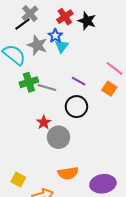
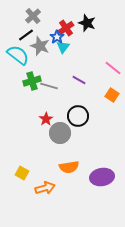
red cross: (65, 17) -> (66, 28), moved
black line: (23, 24) -> (26, 35), moved
orange square: (109, 89) -> (112, 95), moved
black circle: (76, 107) -> (78, 116), moved

